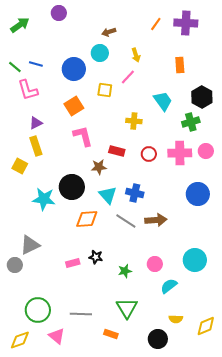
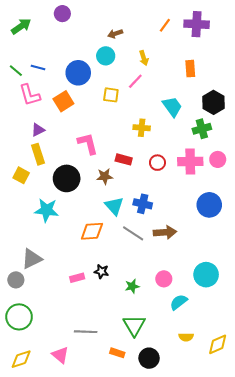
orange square: (74, 106) -> (63, 101), moved
black circle: (72, 187) -> (67, 178), moved
green circle: (38, 310) -> (19, 317), moved
black circle: (158, 339) -> (149, 358), moved

